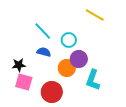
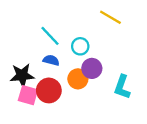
black star: (19, 65) -> (22, 75), size x1.5
cyan L-shape: (93, 80) -> (122, 87), moved
red circle: (52, 92) -> (49, 90), moved

